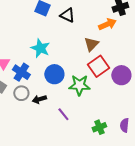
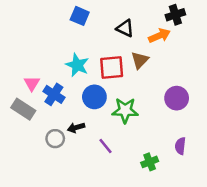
black triangle: (67, 15) -> (125, 28), moved
red square: (98, 66) -> (112, 67), moved, turned 30
gray circle: (21, 93) -> (55, 139), moved
purple semicircle: (124, 125) -> (180, 146), moved

